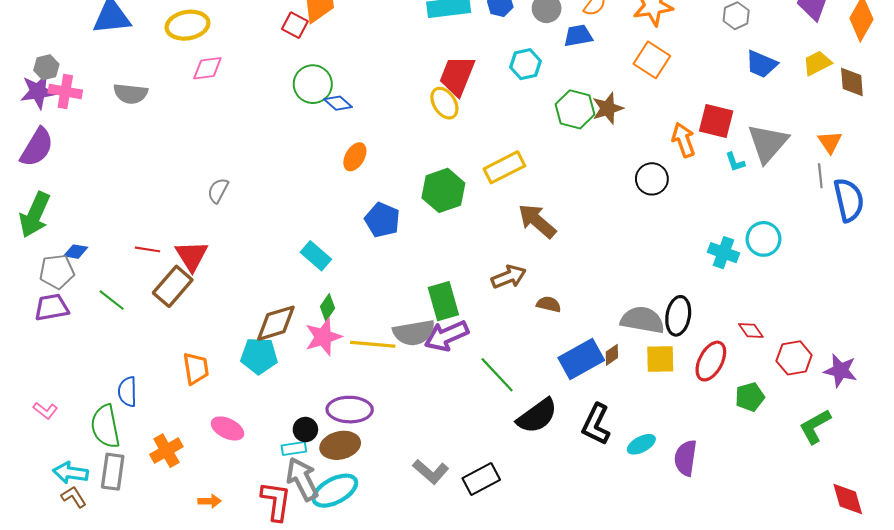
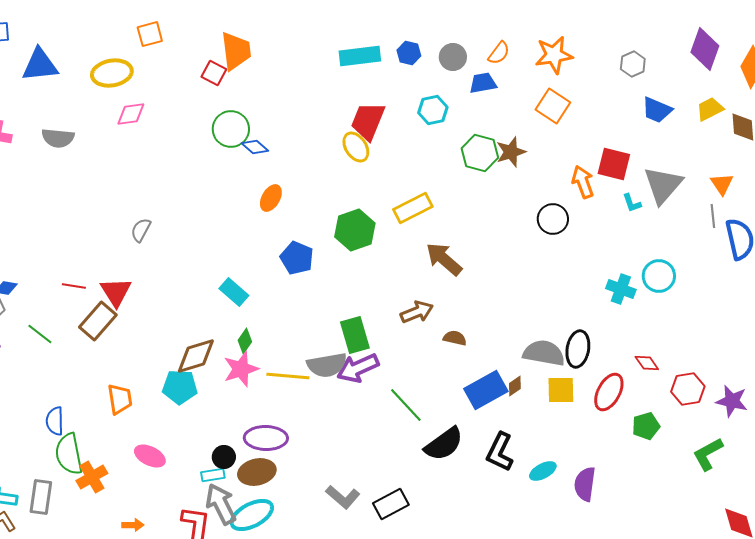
green semicircle: (105, 426) -> (69, 454), moved

